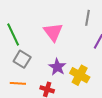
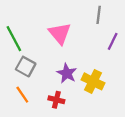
orange line: (18, 83) -> (22, 95), turned 56

